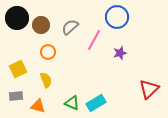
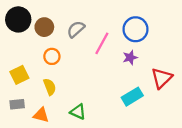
blue circle: (117, 17) -> (136, 29), moved
red triangle: (149, 89) -> (162, 78), moved
cyan rectangle: (96, 103) -> (132, 97), moved

